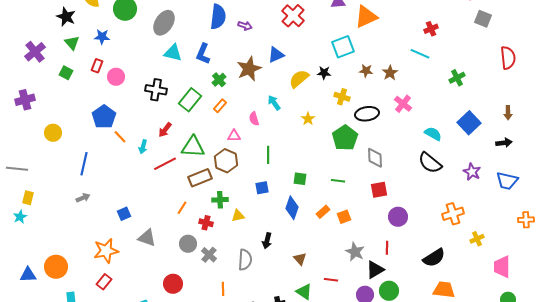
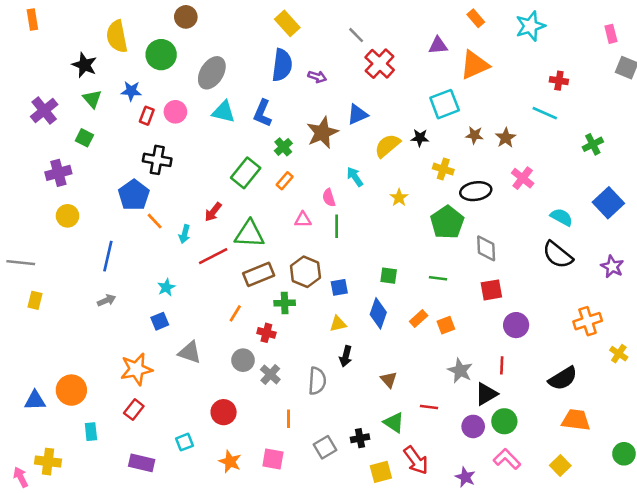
red cross: (431, 29) -> (559, 81), turned 32
red rectangle: (97, 66) -> (147, 116), moved
pink circle: (116, 77) -> (175, 112), moved
black cross: (156, 90) -> (157, 160), moved
purple cross: (25, 100) -> (58, 173), moved
green line: (268, 155) -> (337, 226), moved
brown hexagon: (226, 161) -> (305, 272), moved
yellow triangle: (238, 216) -> (338, 324), moved
cyan star: (20, 217) -> (166, 287), moved
yellow cross: (477, 239) -> (619, 354), turned -32

